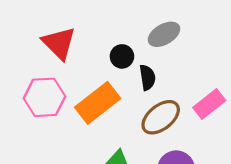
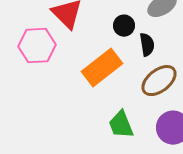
pink hexagon: (45, 97) -> (37, 46), moved

